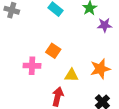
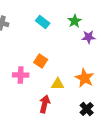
orange star: (100, 69) -> (85, 78), turned -30

